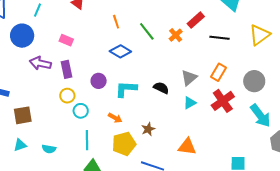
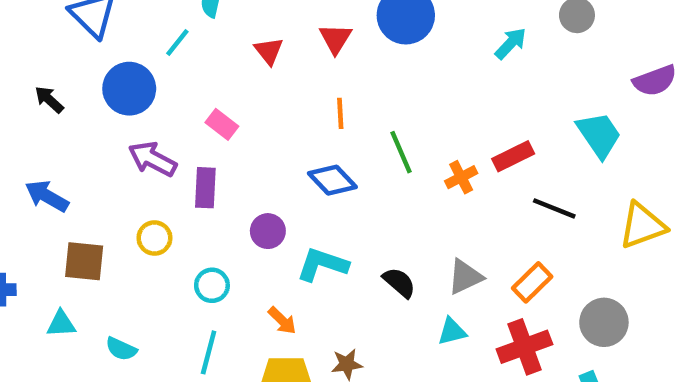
yellow circle: (67, 96) -> (154, 238), moved

